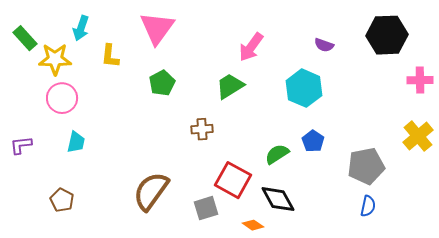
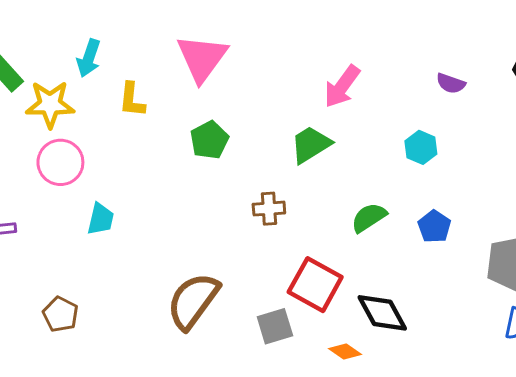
cyan hexagon: (304, 88) -> (421, 147), size x0.6
cyan trapezoid: (76, 142) -> (101, 219), moved
green semicircle: (277, 154) -> (369, 218), moved

